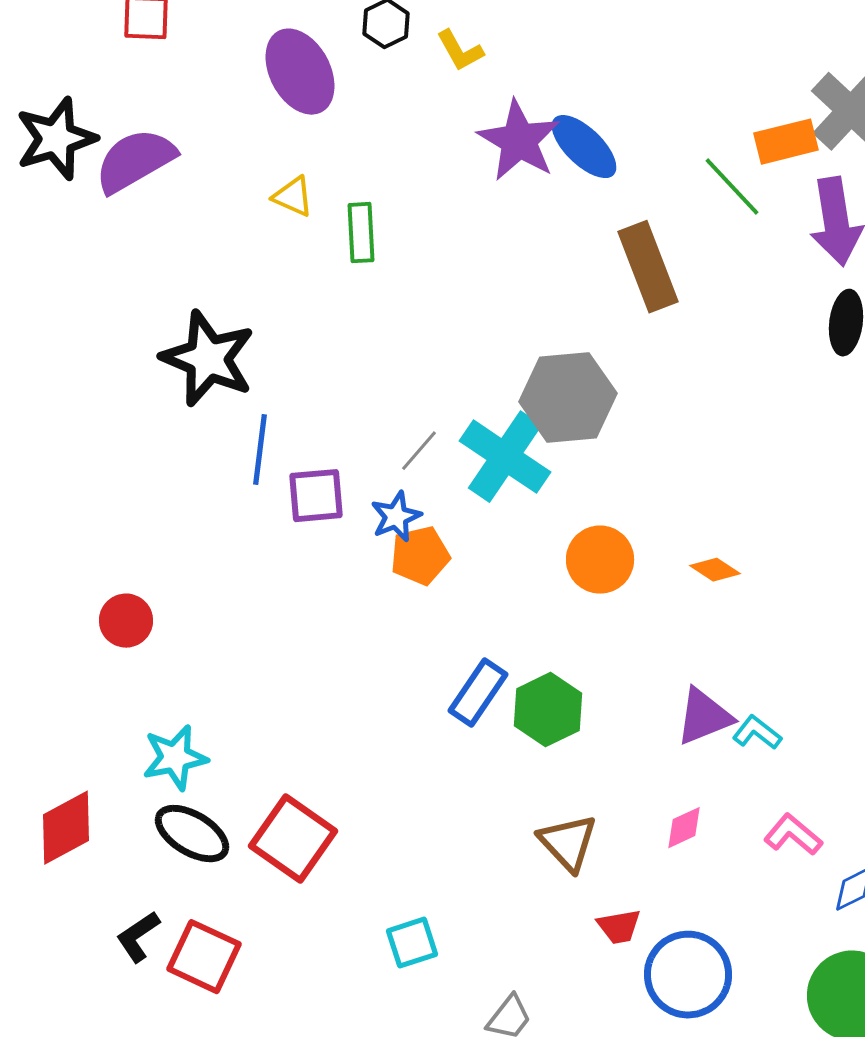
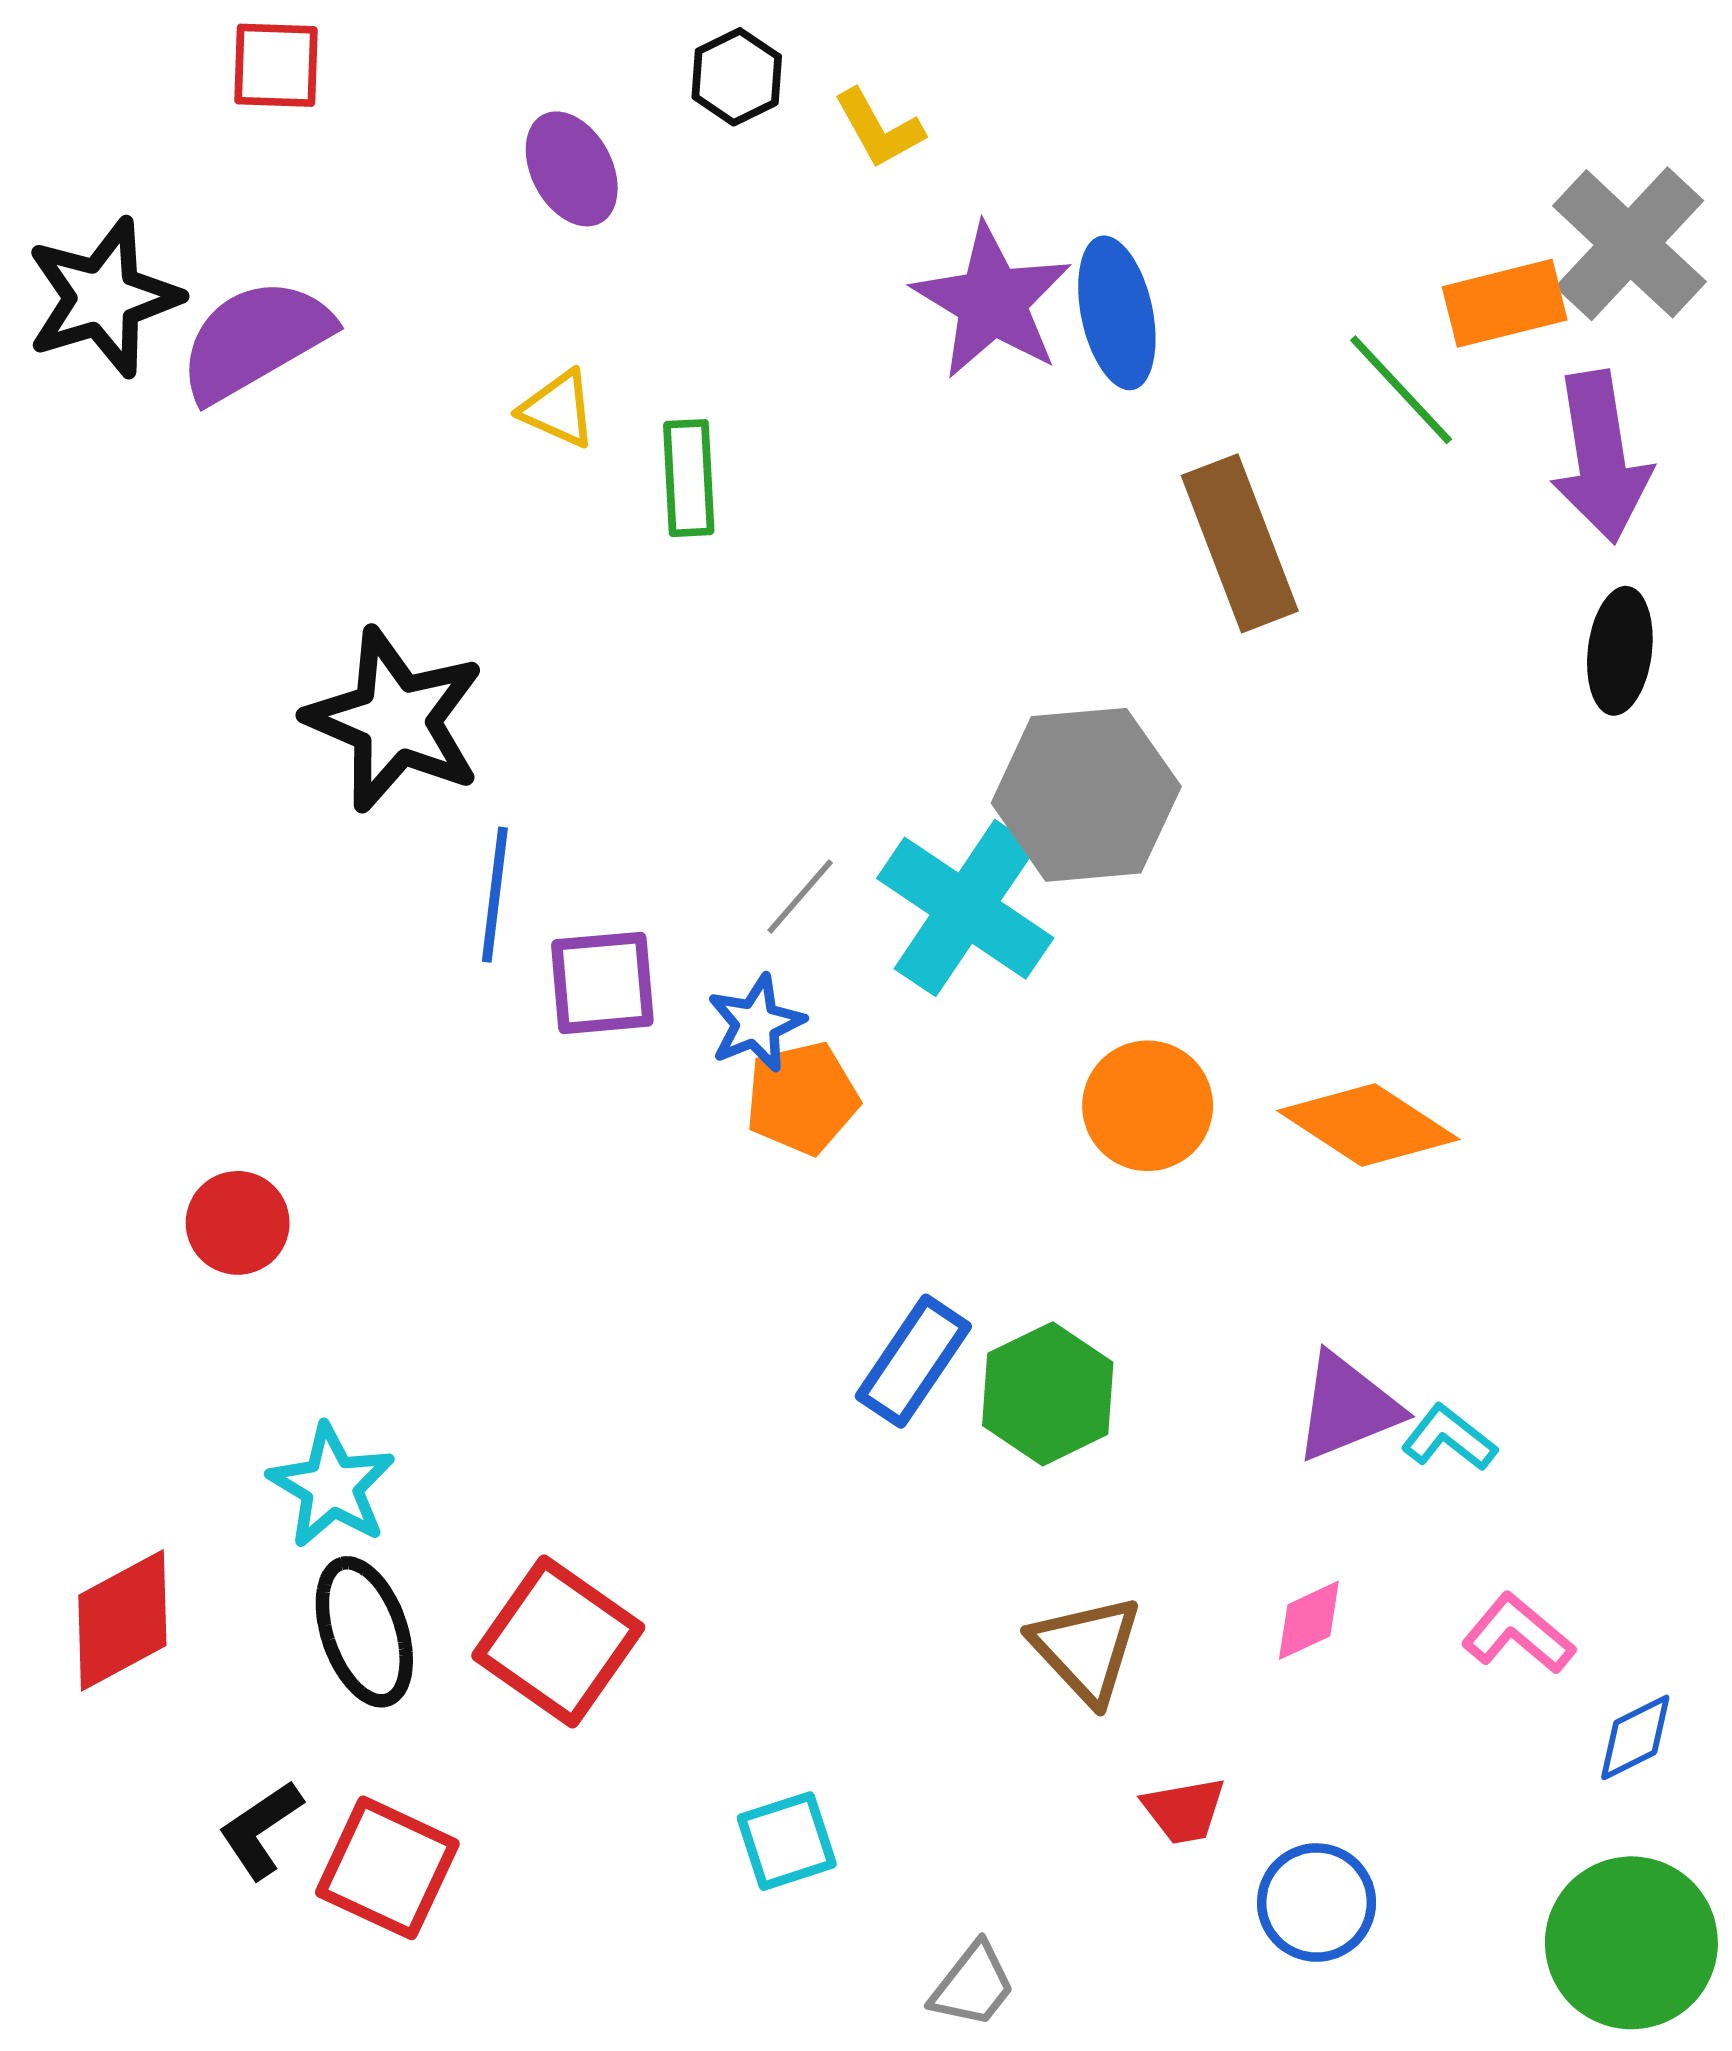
purple ellipse: (300, 72) -> (572, 169), size x0.7
blue ellipse: (584, 147) -> (1117, 313), turned 34
orange diamond: (715, 570) -> (1368, 1125), size x1.8
cyan star: (175, 758) -> (332, 1486), turned -30
black ellipse: (192, 834) -> (364, 1632), turned 40
blue circle: (688, 975) -> (1317, 1903), size x0.7

